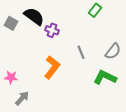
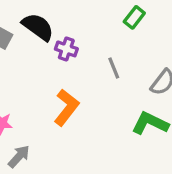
gray line: (81, 52) -> (114, 68), moved

